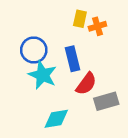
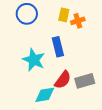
blue circle: (34, 50) -> (27, 14), moved
red semicircle: (86, 84) -> (63, 80), moved

